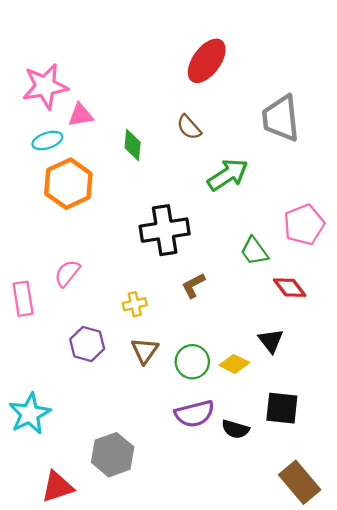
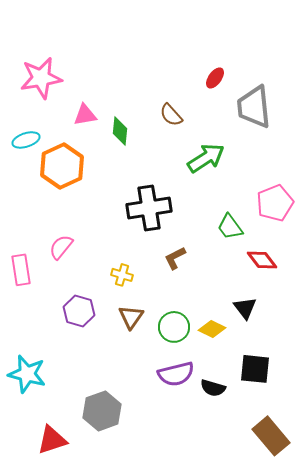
red ellipse: (207, 61) -> (215, 78), moved, size x0.5
pink triangle: (81, 115) -> (85, 115), moved
cyan ellipse: (47, 140) -> (26, 140), moved
yellow cross: (135, 304) -> (122, 275), turned 30
cyan star: (30, 414) -> (27, 374), turned -30

